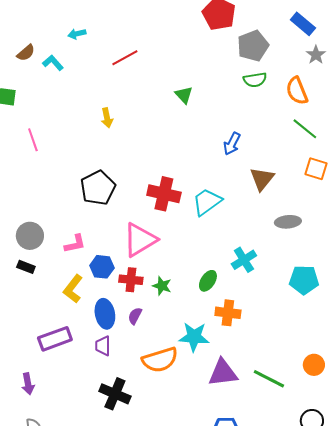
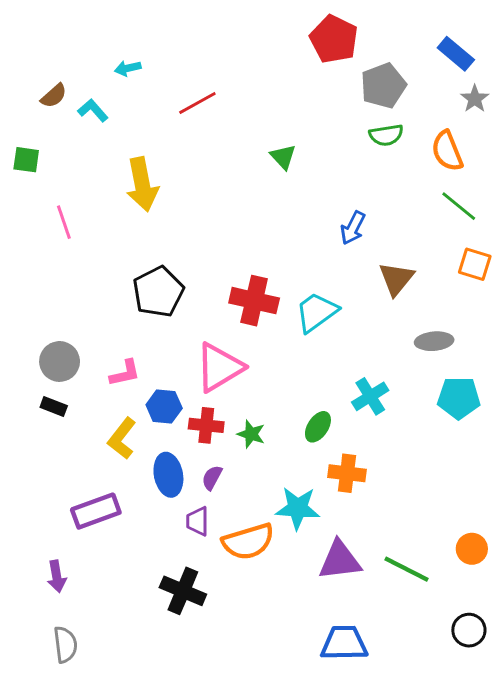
yellow arrow: (107, 118) -> (142, 184), moved, size x1.8
cyan pentagon: (304, 280) -> (459, 398), moved
purple trapezoid: (103, 346) -> (197, 521), moved

